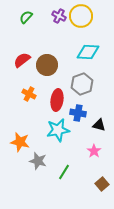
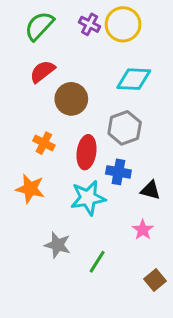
green semicircle: (26, 17) -> (39, 26), size x1.5
red semicircle: (22, 60) -> (42, 72), moved
orange star: (20, 142) -> (30, 189), moved

